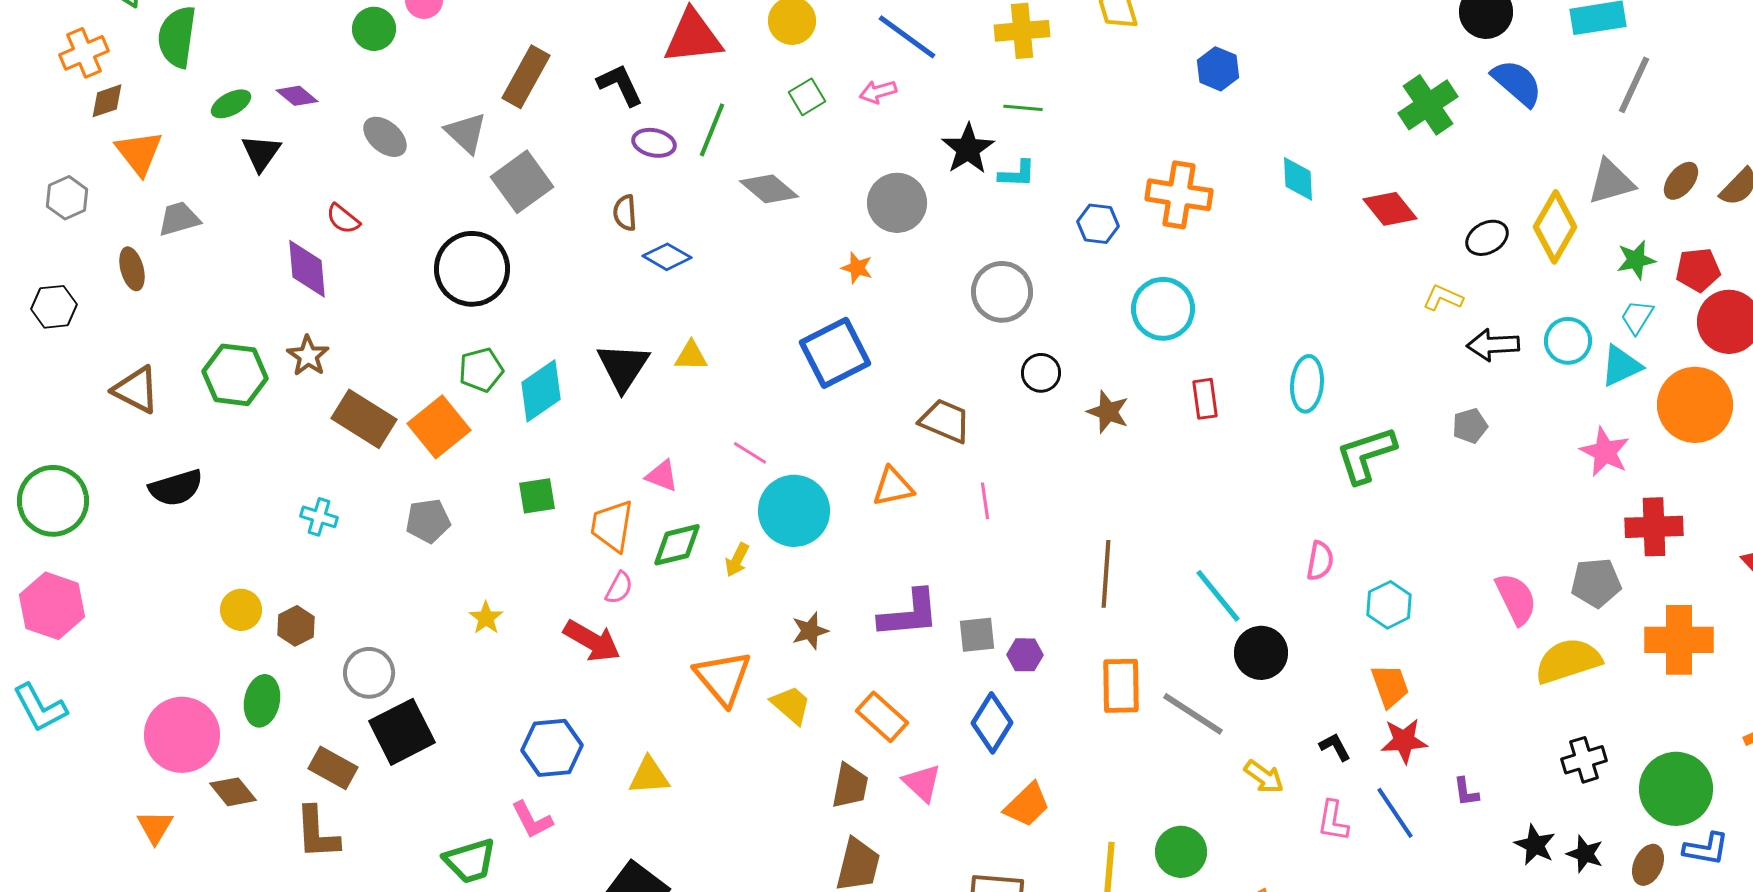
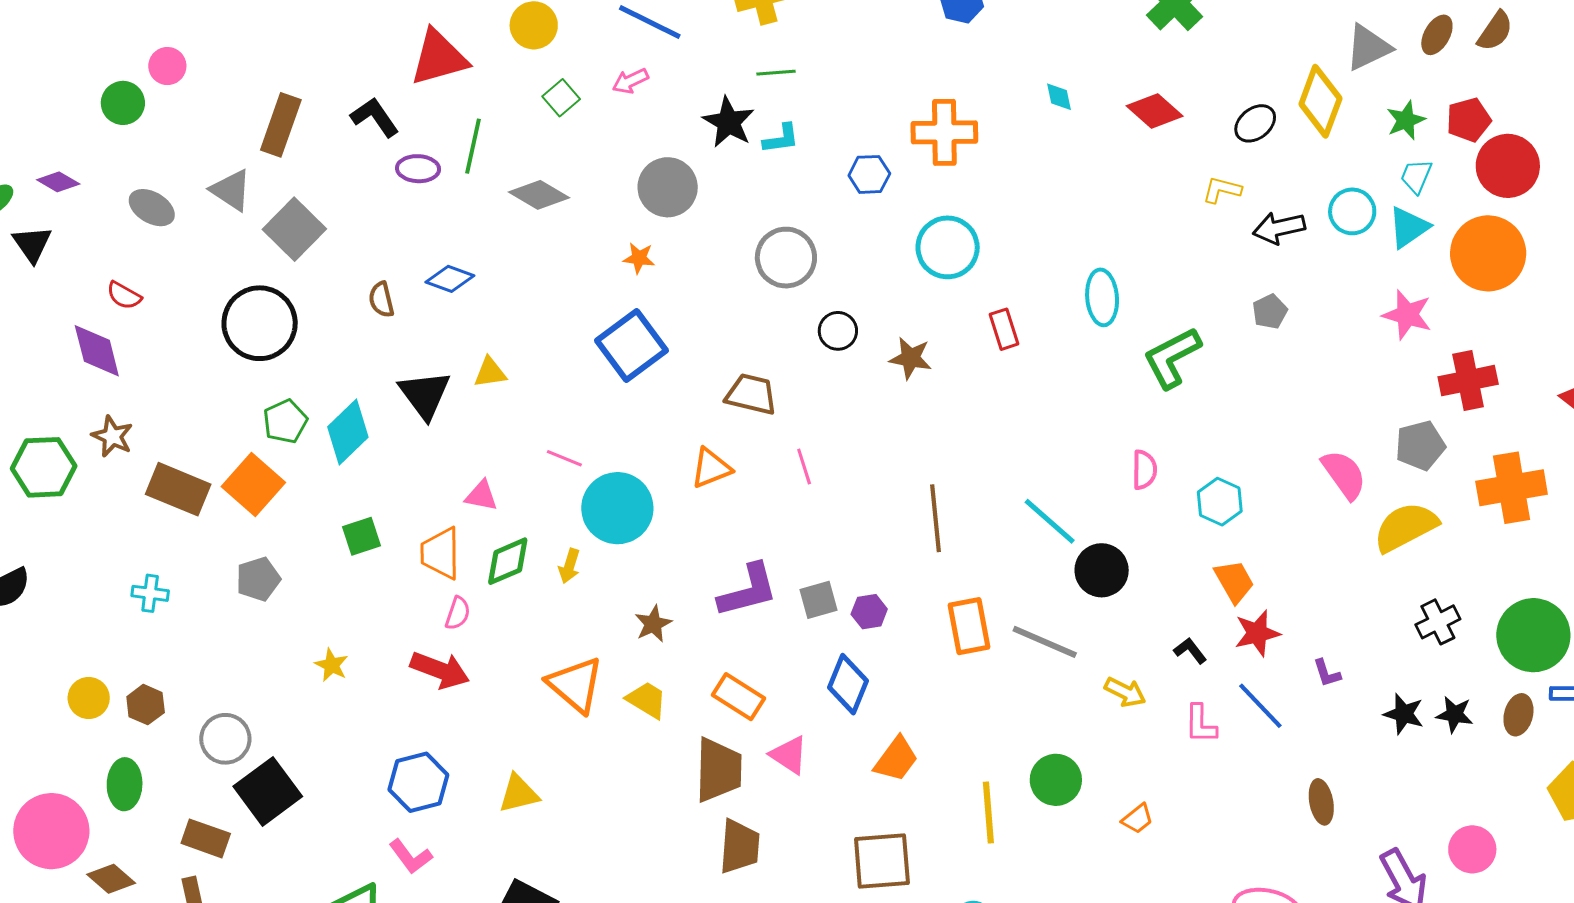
cyan diamond: (1298, 179) -> (1059, 97), size x0.7
brown semicircle: (625, 213) -> (381, 300), moved
brown trapezoid: (850, 786) -> (718, 770), size x1.4

